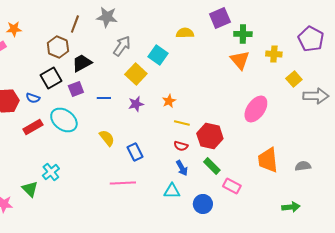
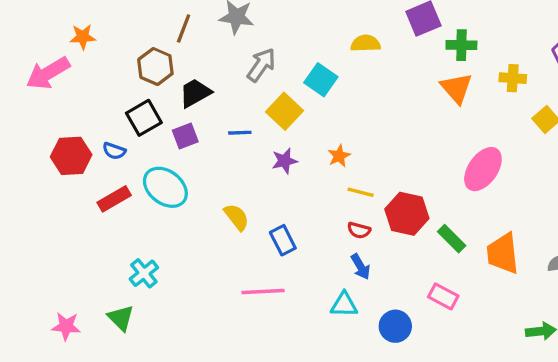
blue line: (104, 98) -> (240, 133), moved
green rectangle: (212, 166) -> (452, 239), moved
green triangle: (30, 189) -> (121, 318), moved

